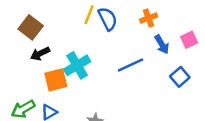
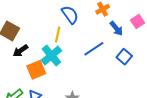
yellow line: (89, 15) -> (58, 35), moved
blue square: (180, 77) -> (124, 57), moved

